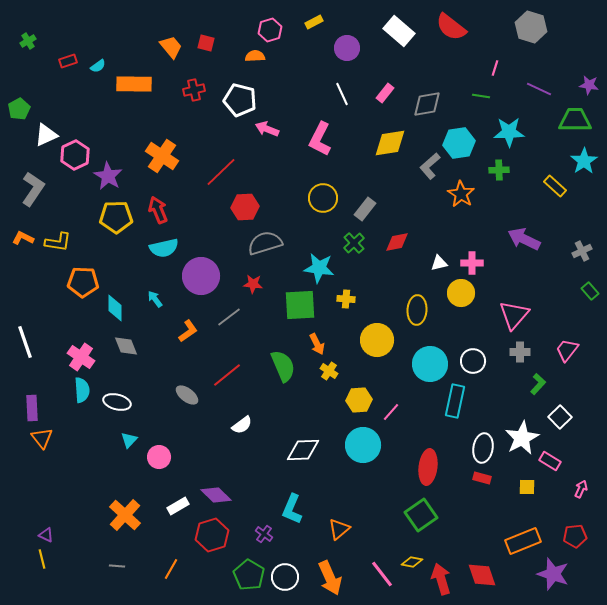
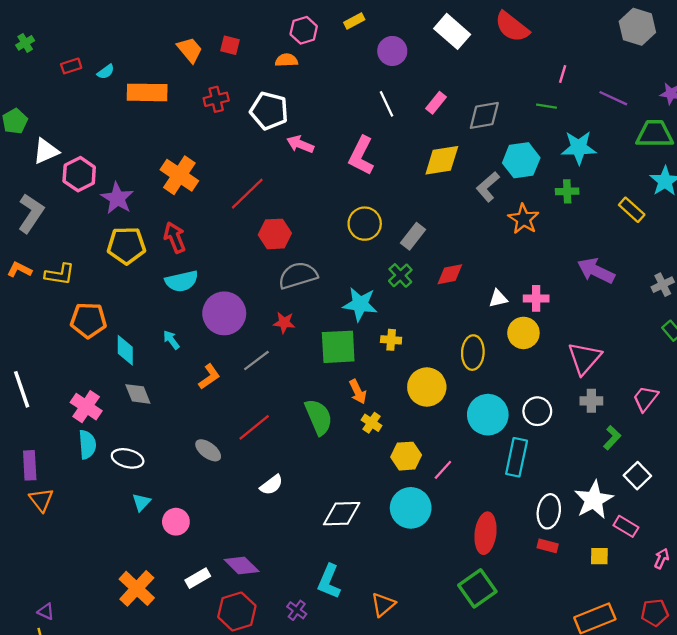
gray hexagon: (531, 27) -> (637, 27), moved

